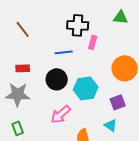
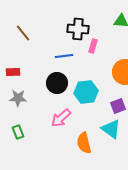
red rectangle: (23, 68) -> (13, 72), moved
gray star: (18, 94) -> (18, 98), size x0.7
cyan triangle: (111, 125) -> (111, 129), size x1.5

